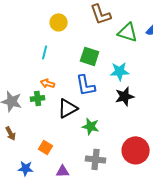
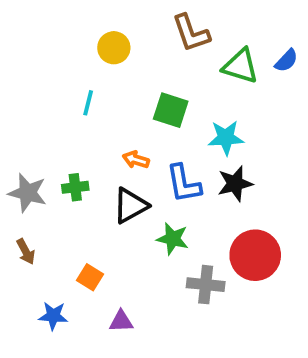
orange arrow: (48, 83) -> (136, 160), moved
blue L-shape: (86, 85) -> (184, 184), moved
red circle: (136, 150) -> (255, 255), moved
gray cross: (96, 159) -> (206, 285), moved

